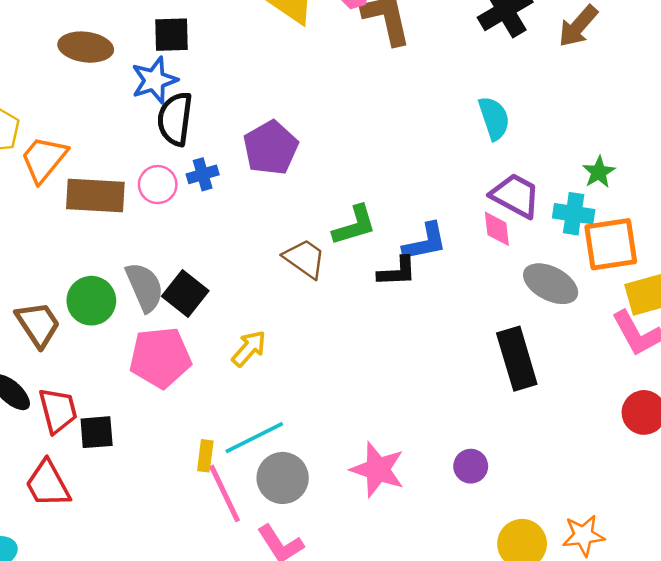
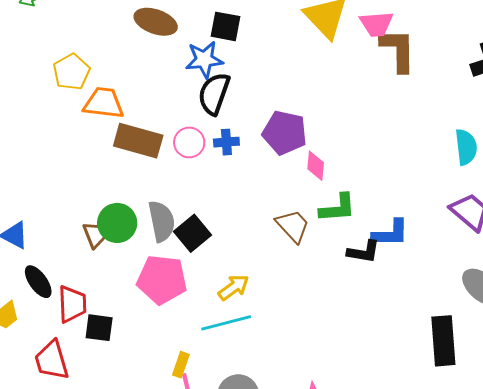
purple pentagon: (271, 148) -> (285, 133), turned 30
orange trapezoid: (44, 159) -> (104, 103), turned 45
pink diamond: (497, 229) -> (316, 166), moved
brown trapezoid: (38, 324) -> (95, 235), moved, size x0.7
cyan line: (254, 438) -> (226, 323), moved

